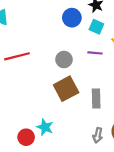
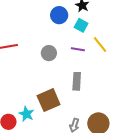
brown square: (66, 89) -> (49, 100), moved
gray rectangle: (96, 99) -> (77, 81), moved

